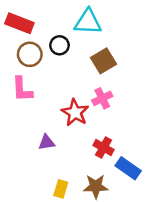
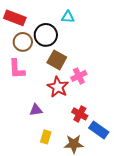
cyan triangle: (88, 22) -> (68, 17), size x0.6
black circle: (60, 45) -> (46, 35), size x1.5
brown square: (103, 61) -> (57, 60), moved, turned -30
yellow rectangle: (61, 189) -> (46, 137), moved

